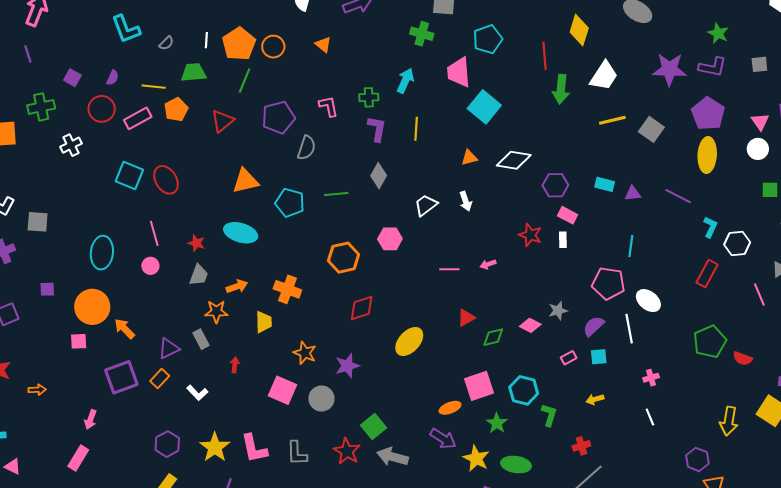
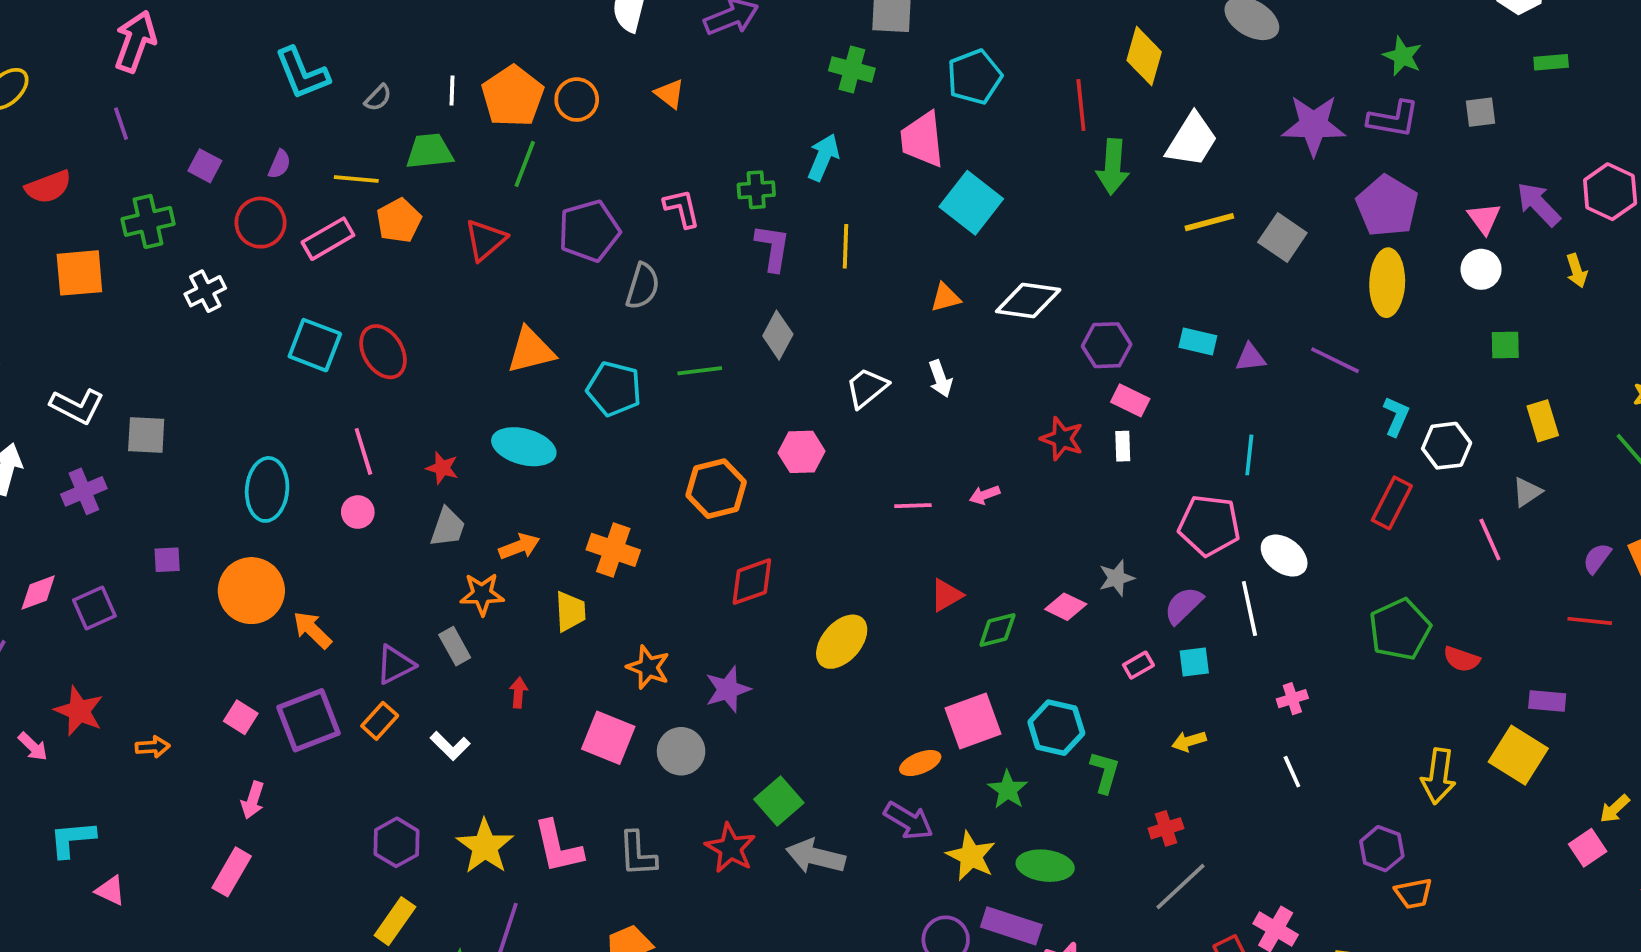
pink square: (79, 341) -> (241, 717), moved, turned 36

